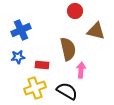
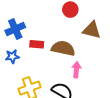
brown semicircle: (68, 49) -> (63, 48), turned -65
red rectangle: (42, 65) -> (37, 44), moved

